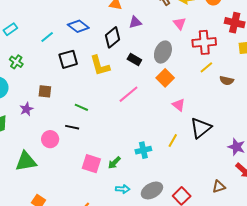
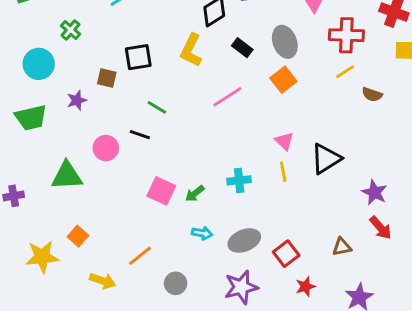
gray ellipse: (163, 52) -> (285, 42), turned -50
black square: (68, 59) -> (138, 57), moved
yellow L-shape: (100, 66) -> (191, 50), turned 35
pink triangle: (179, 105) -> (284, 141), moved
yellow line: (173, 140) -> (283, 172), turned -48

